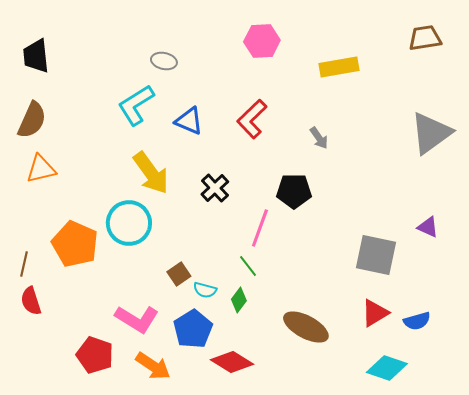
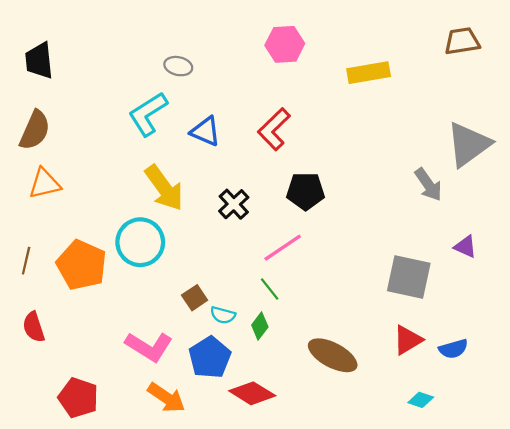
gray arrow: (319, 138) -> (428, 185), moved, size x1.4
black pentagon: (294, 191) -> (306, 191), moved
pink line: (260, 228) -> (283, 248), turned 36
brown line: (24, 264) -> (26, 261), moved
red pentagon: (95, 355) -> (78, 398), moved
cyan diamond: (387, 368) -> (421, 400), size x0.6

